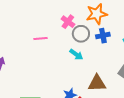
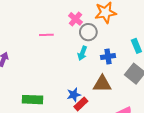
blue cross: (103, 36) -> (108, 57), moved
cyan arrow: (76, 54) -> (82, 53), turned 72

